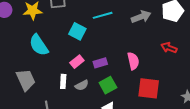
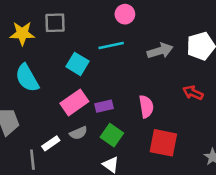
pink rectangle: (77, 62) -> (74, 102), size x1.5
white rectangle: (63, 81) -> (51, 143), moved, turned 48
green square: (108, 85) -> (112, 135), turned -30

